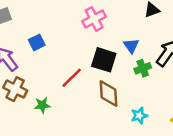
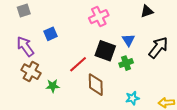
green cross: (143, 68) -> (126, 63), moved
brown diamond: (108, 94) -> (96, 85), moved

